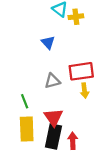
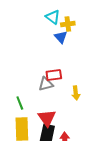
blue triangle: (48, 42) -> (61, 37), moved
red rectangle: (81, 71) -> (54, 75), moved, size x0.7

